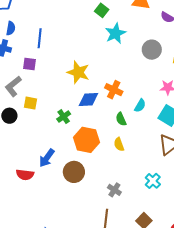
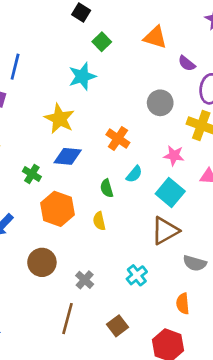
cyan star: (115, 33) -> (82, 76), moved
orange cross: (114, 90) -> (118, 139), moved
green cross: (64, 117) -> (32, 174), turned -32
brown circle: (74, 172) -> (42, 262), moved

